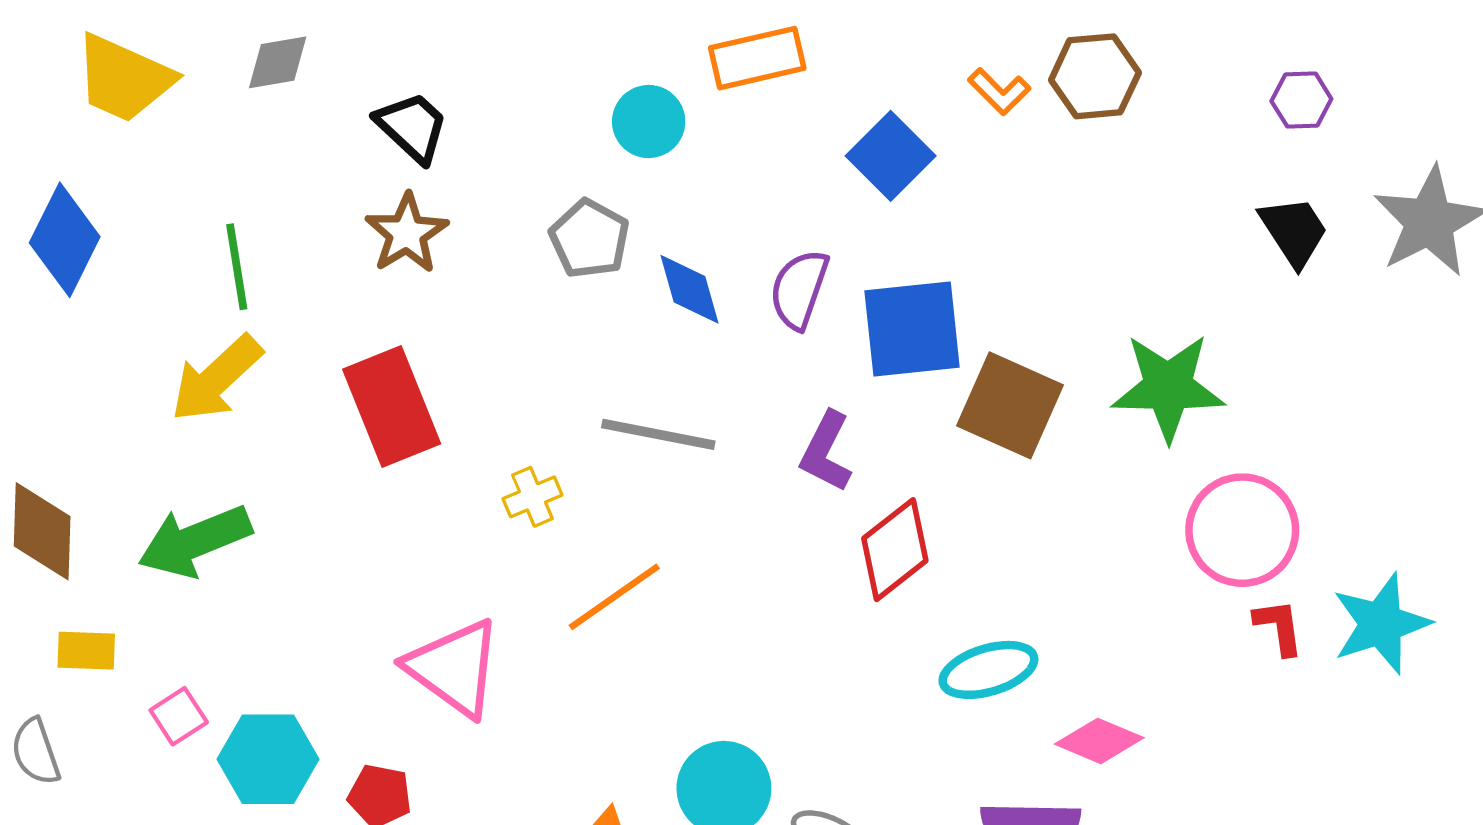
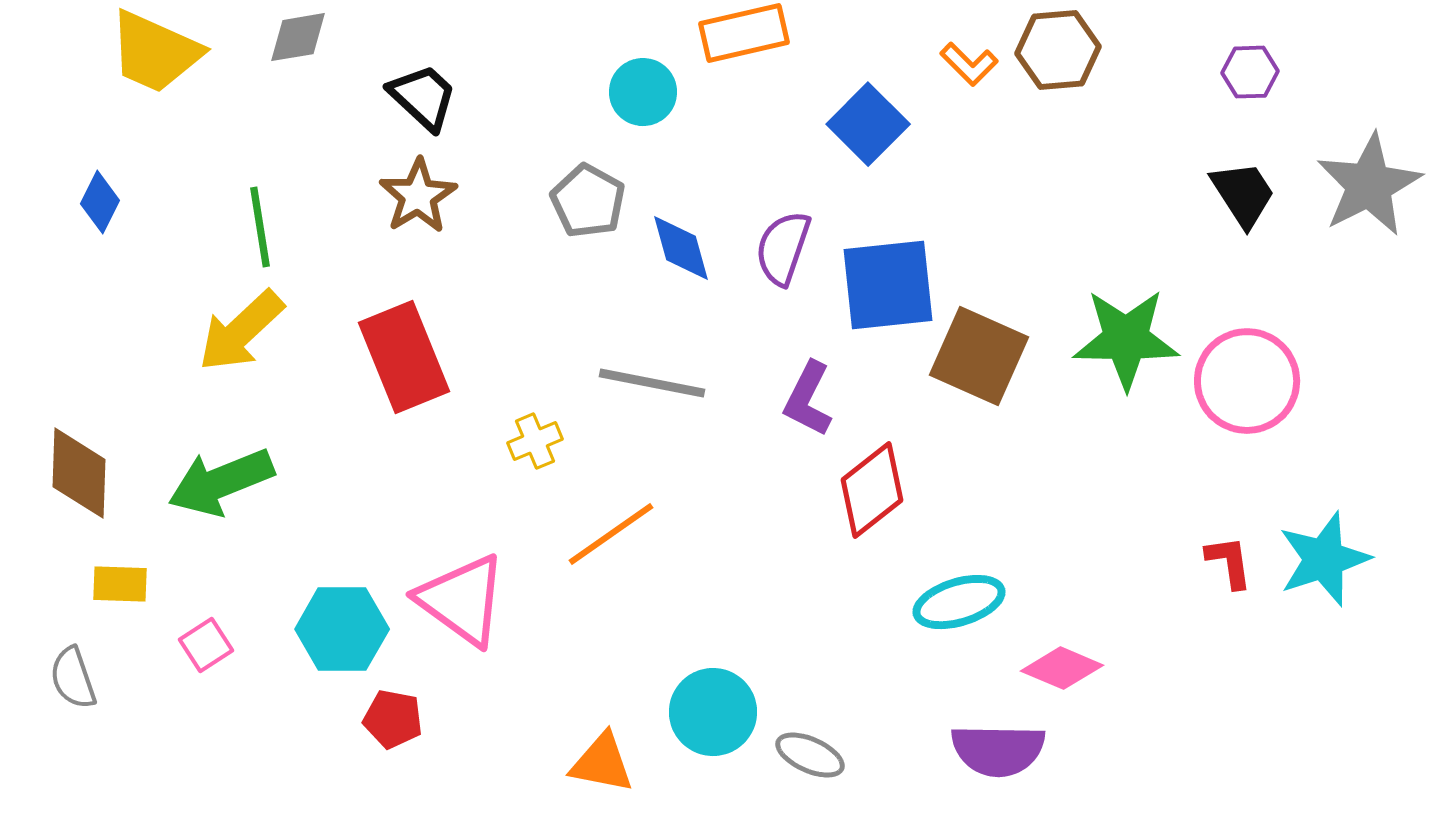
blue diamond: (65, 240) -> (100, 202), size x0.6
pink circle: (1242, 530) -> (1247, 381), moved
cyan hexagon: (268, 759) -> (342, 629), moved

